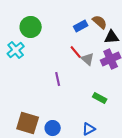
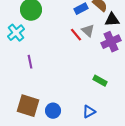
gray triangle: (88, 59) -> (88, 31), moved
purple line: (58, 79) -> (30, 62), moved

